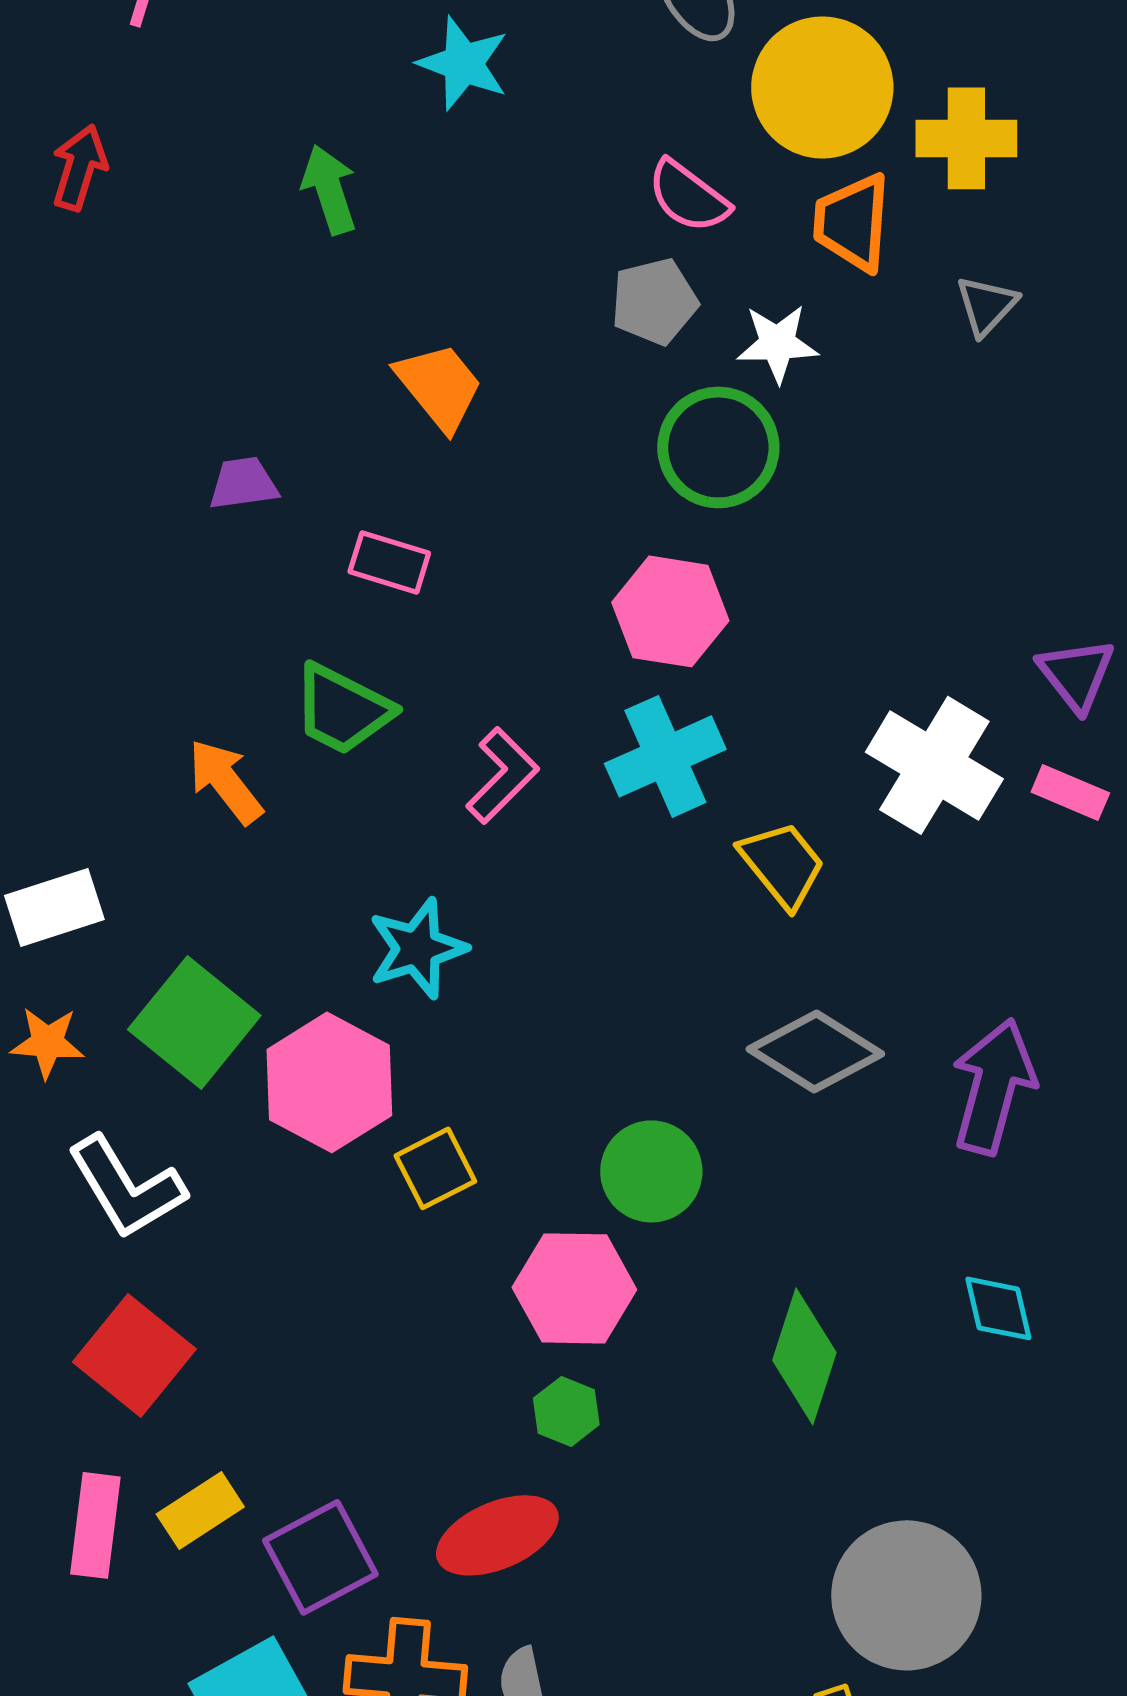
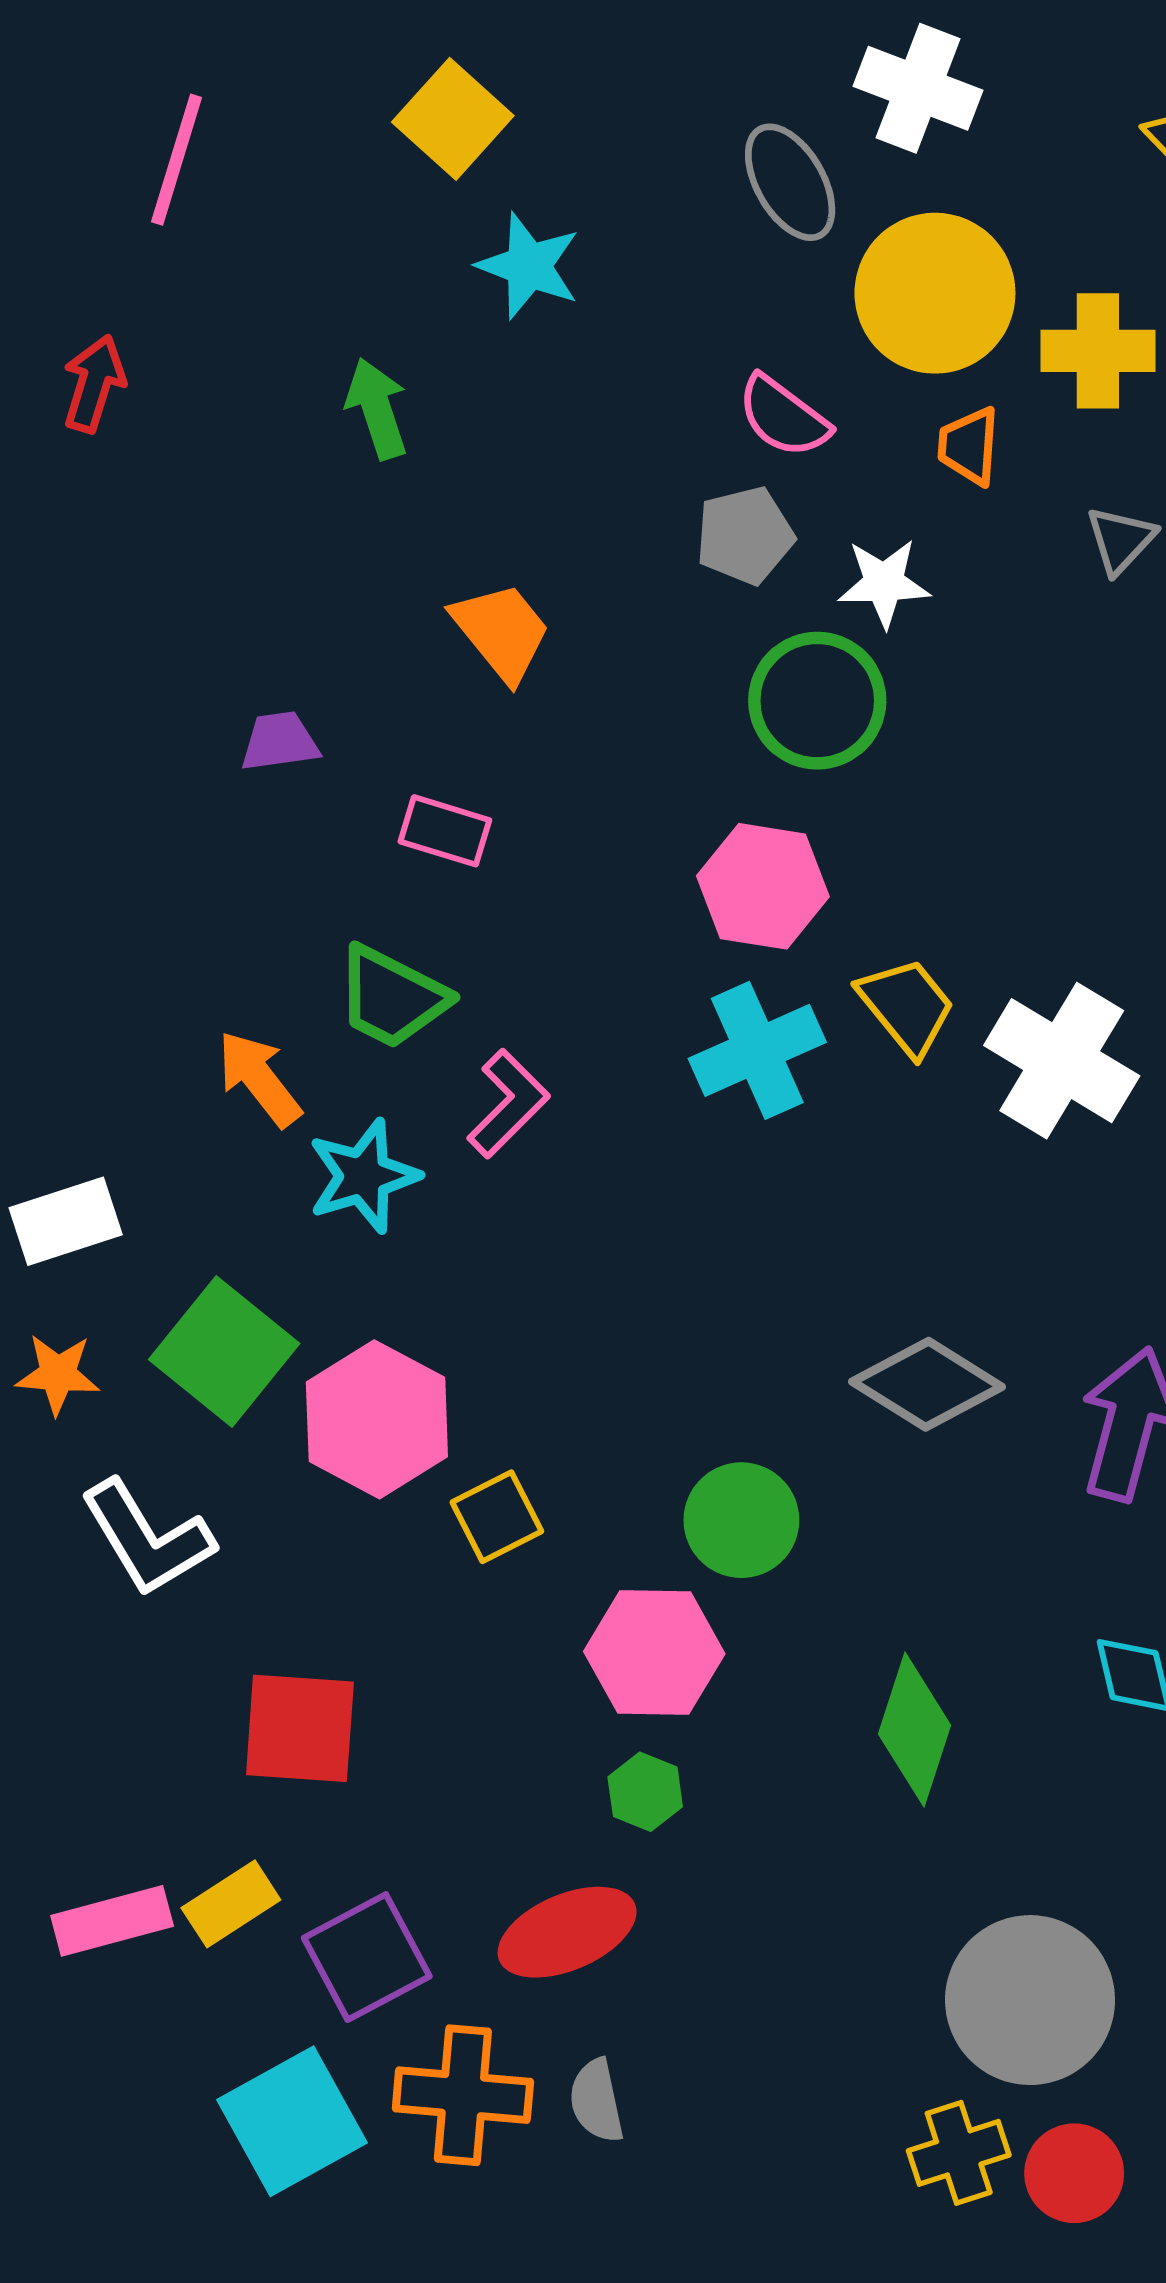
orange trapezoid: (852, 222) -> (969, 446), size x0.7
pink L-shape: (502, 775) -> (508, 1104), moved
yellow trapezoid: (782, 864) -> (907, 1006), moved
cyan star: (417, 948) -> (363, 1176), moved
red square: (134, 1355) -> (300, 1728), moved, turned -35
pink rectangle: (95, 1525) -> (112, 1921), turned 68

